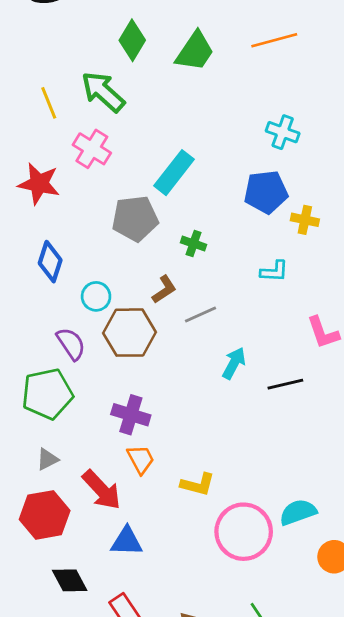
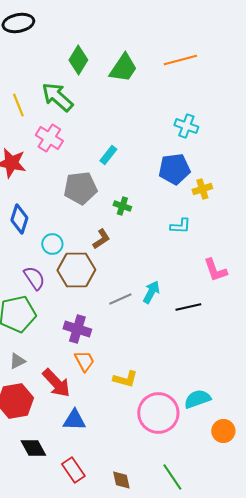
cyan rectangle: (174, 173) -> (108, 155), size x0.6
yellow cross: (305, 220) -> (202, 189), turned -30
gray line: (200, 314) -> (120, 299), moved

